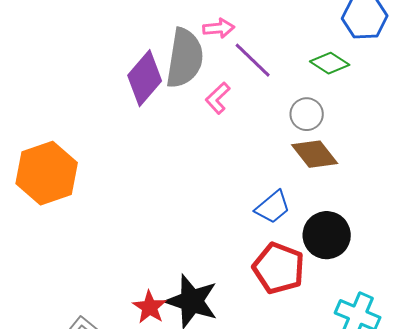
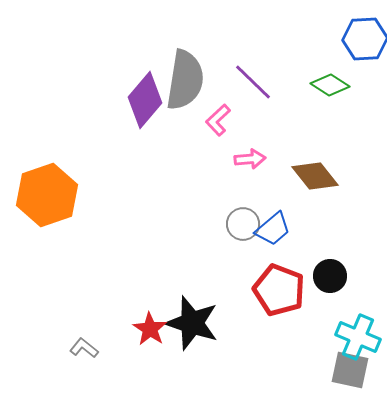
pink arrow: (219, 28) -> (250, 159), moved
gray circle: (307, 114) -> (243, 224), moved
black circle: (327, 235) -> (330, 276), moved, size x0.7

